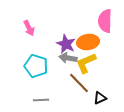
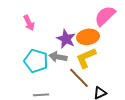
pink semicircle: (105, 21) -> (105, 16), turned 45
gray arrow: (68, 58) -> (58, 57), moved

